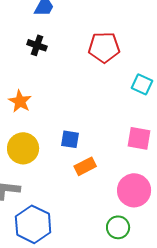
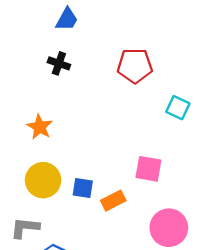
pink square: (139, 138) -> (148, 169), moved
blue square: (70, 139) -> (83, 188), moved

